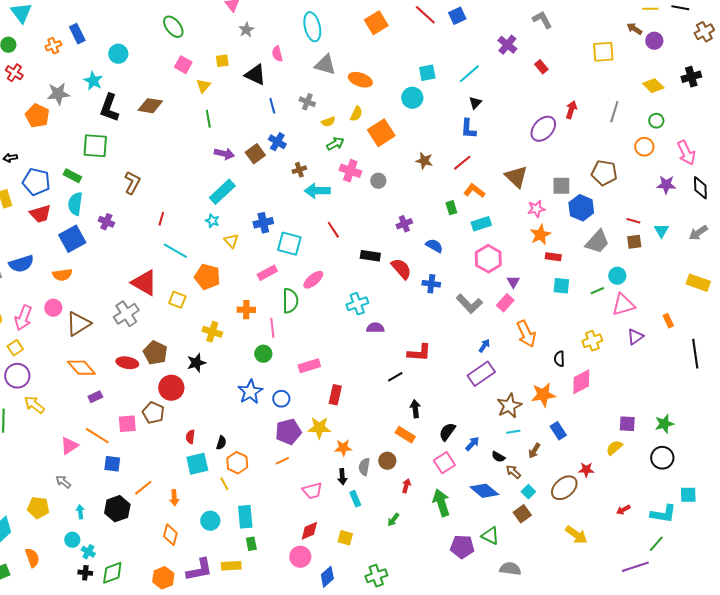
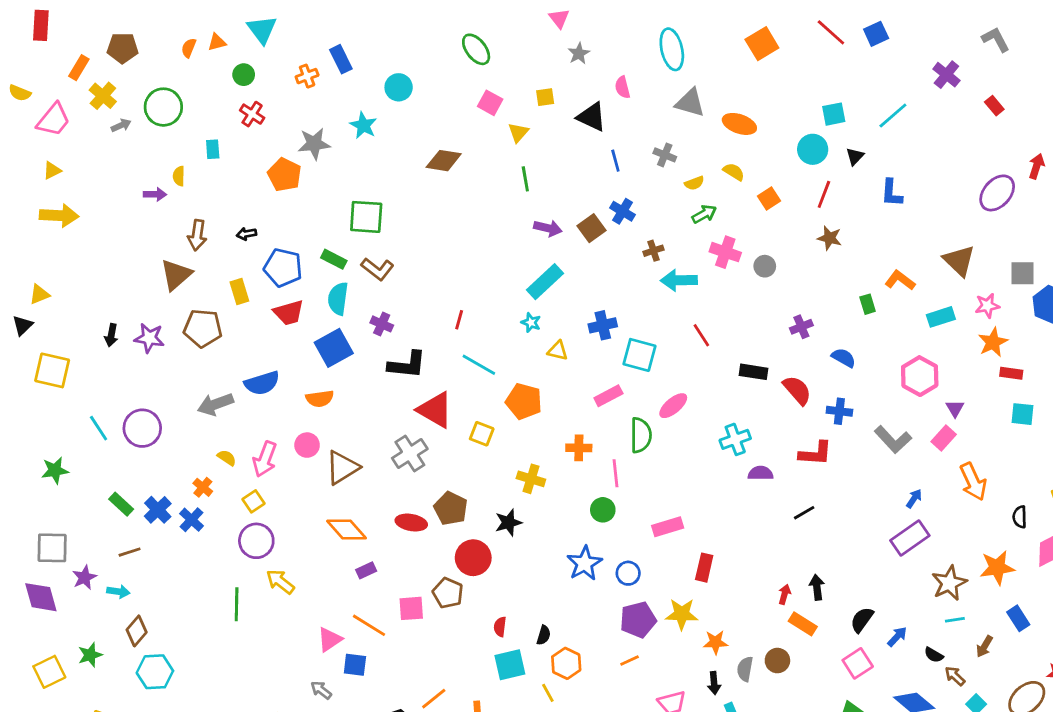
black triangle: (475, 103) -> (855, 156), moved
black L-shape: (109, 108) -> (407, 365), moved, turned -104
yellow semicircle: (356, 114) -> (734, 172), turned -84
orange square: (381, 133) -> (769, 199), size x0.6
red line: (462, 163) -> (824, 194), moved, turned -30
brown L-shape: (132, 183) -> (377, 269), moved, turned 100
cyan rectangle: (481, 224) -> (941, 317), moved
yellow triangle: (231, 241) -> (558, 351), turned -35
red L-shape: (419, 353) -> (815, 454), moved
black line: (395, 377) -> (804, 513), moved
blue square: (112, 464) -> (355, 665), moved
red arrow: (406, 486) -> (784, 594), moved

